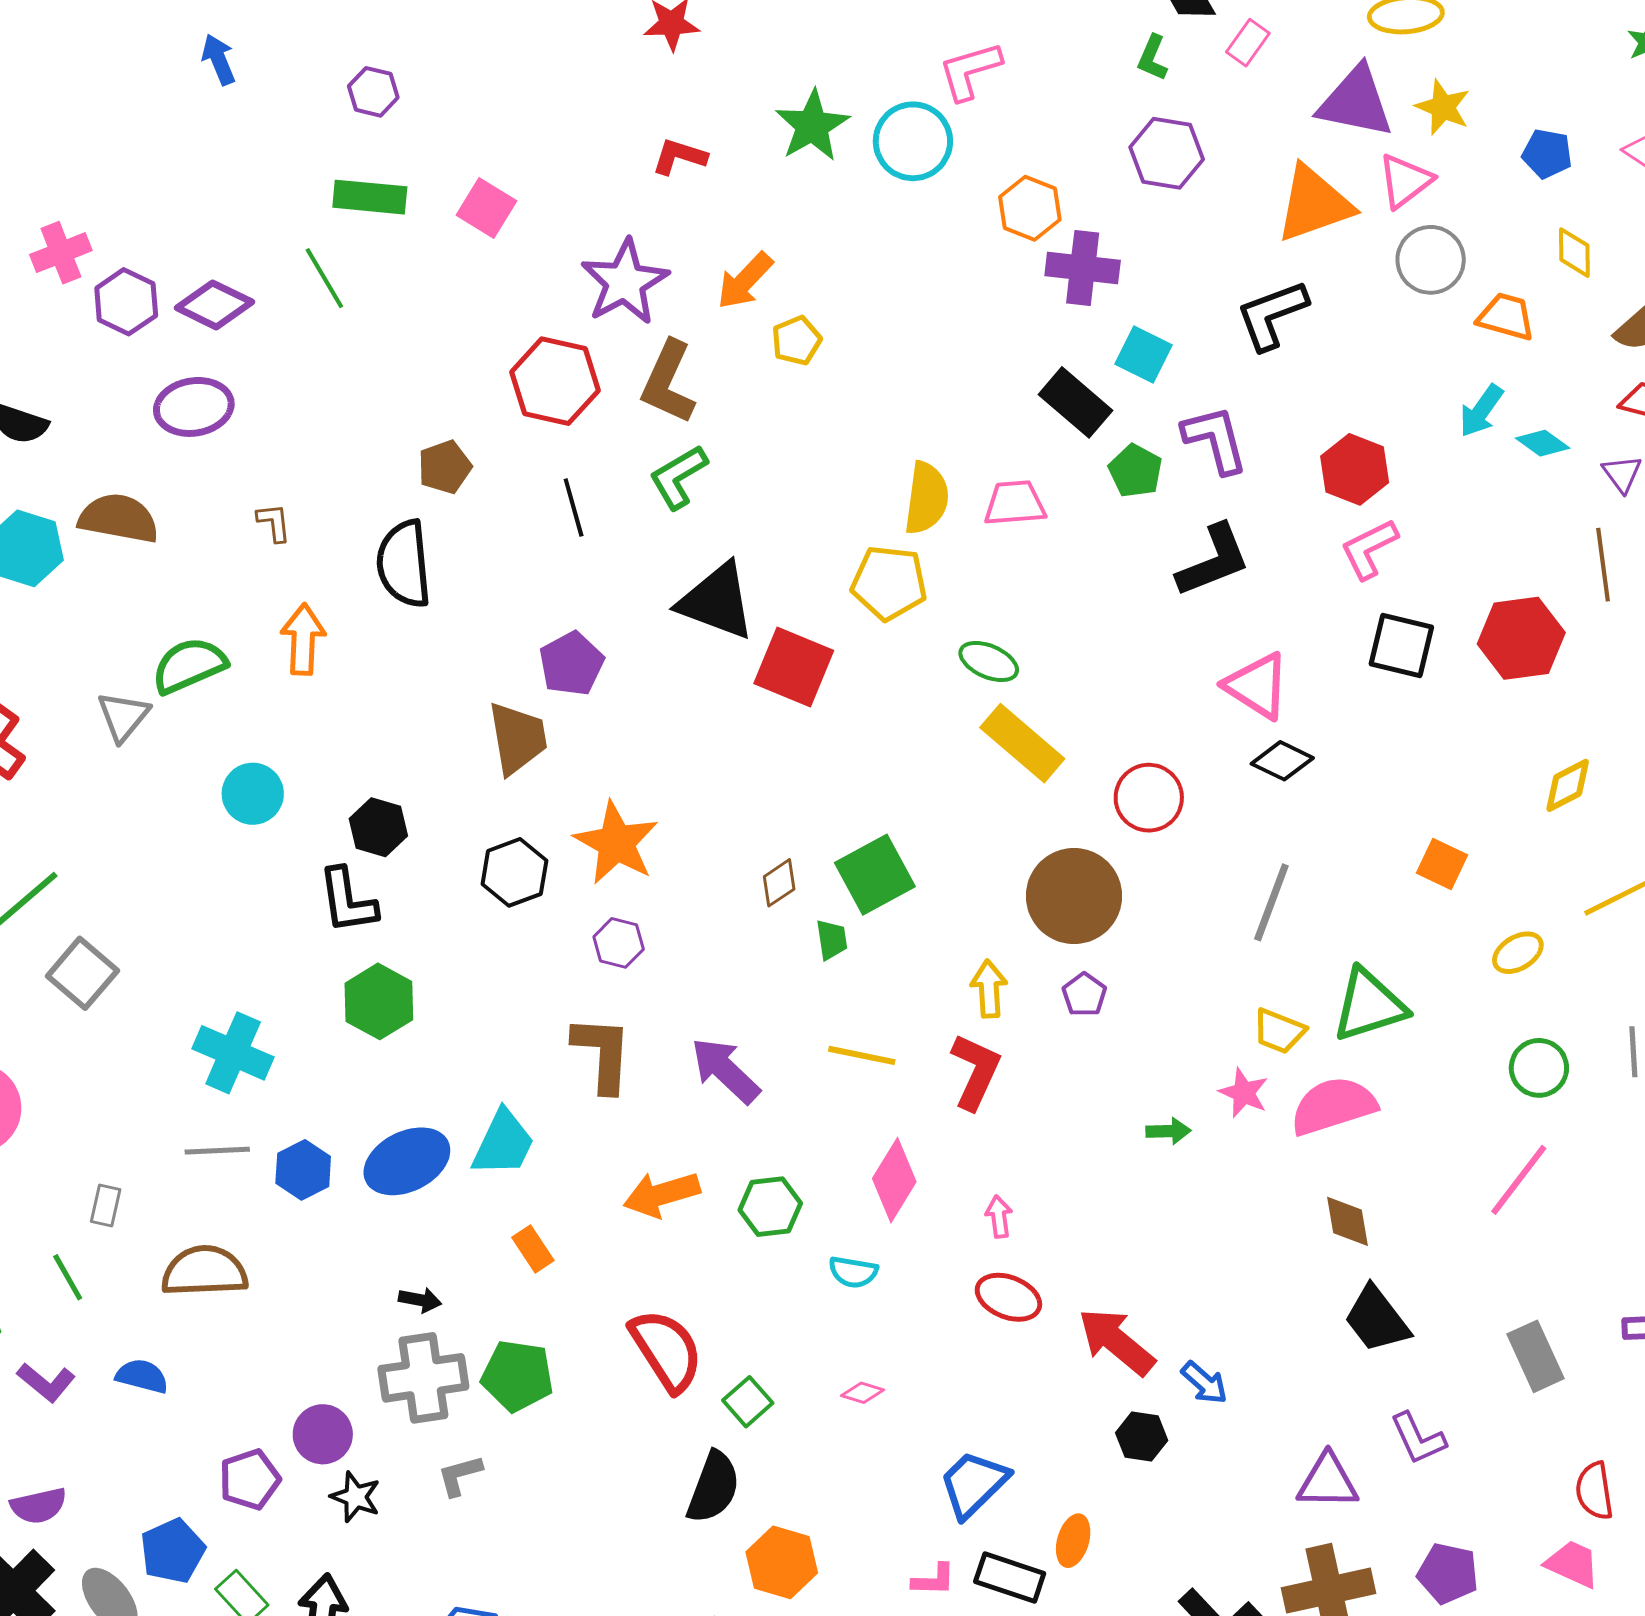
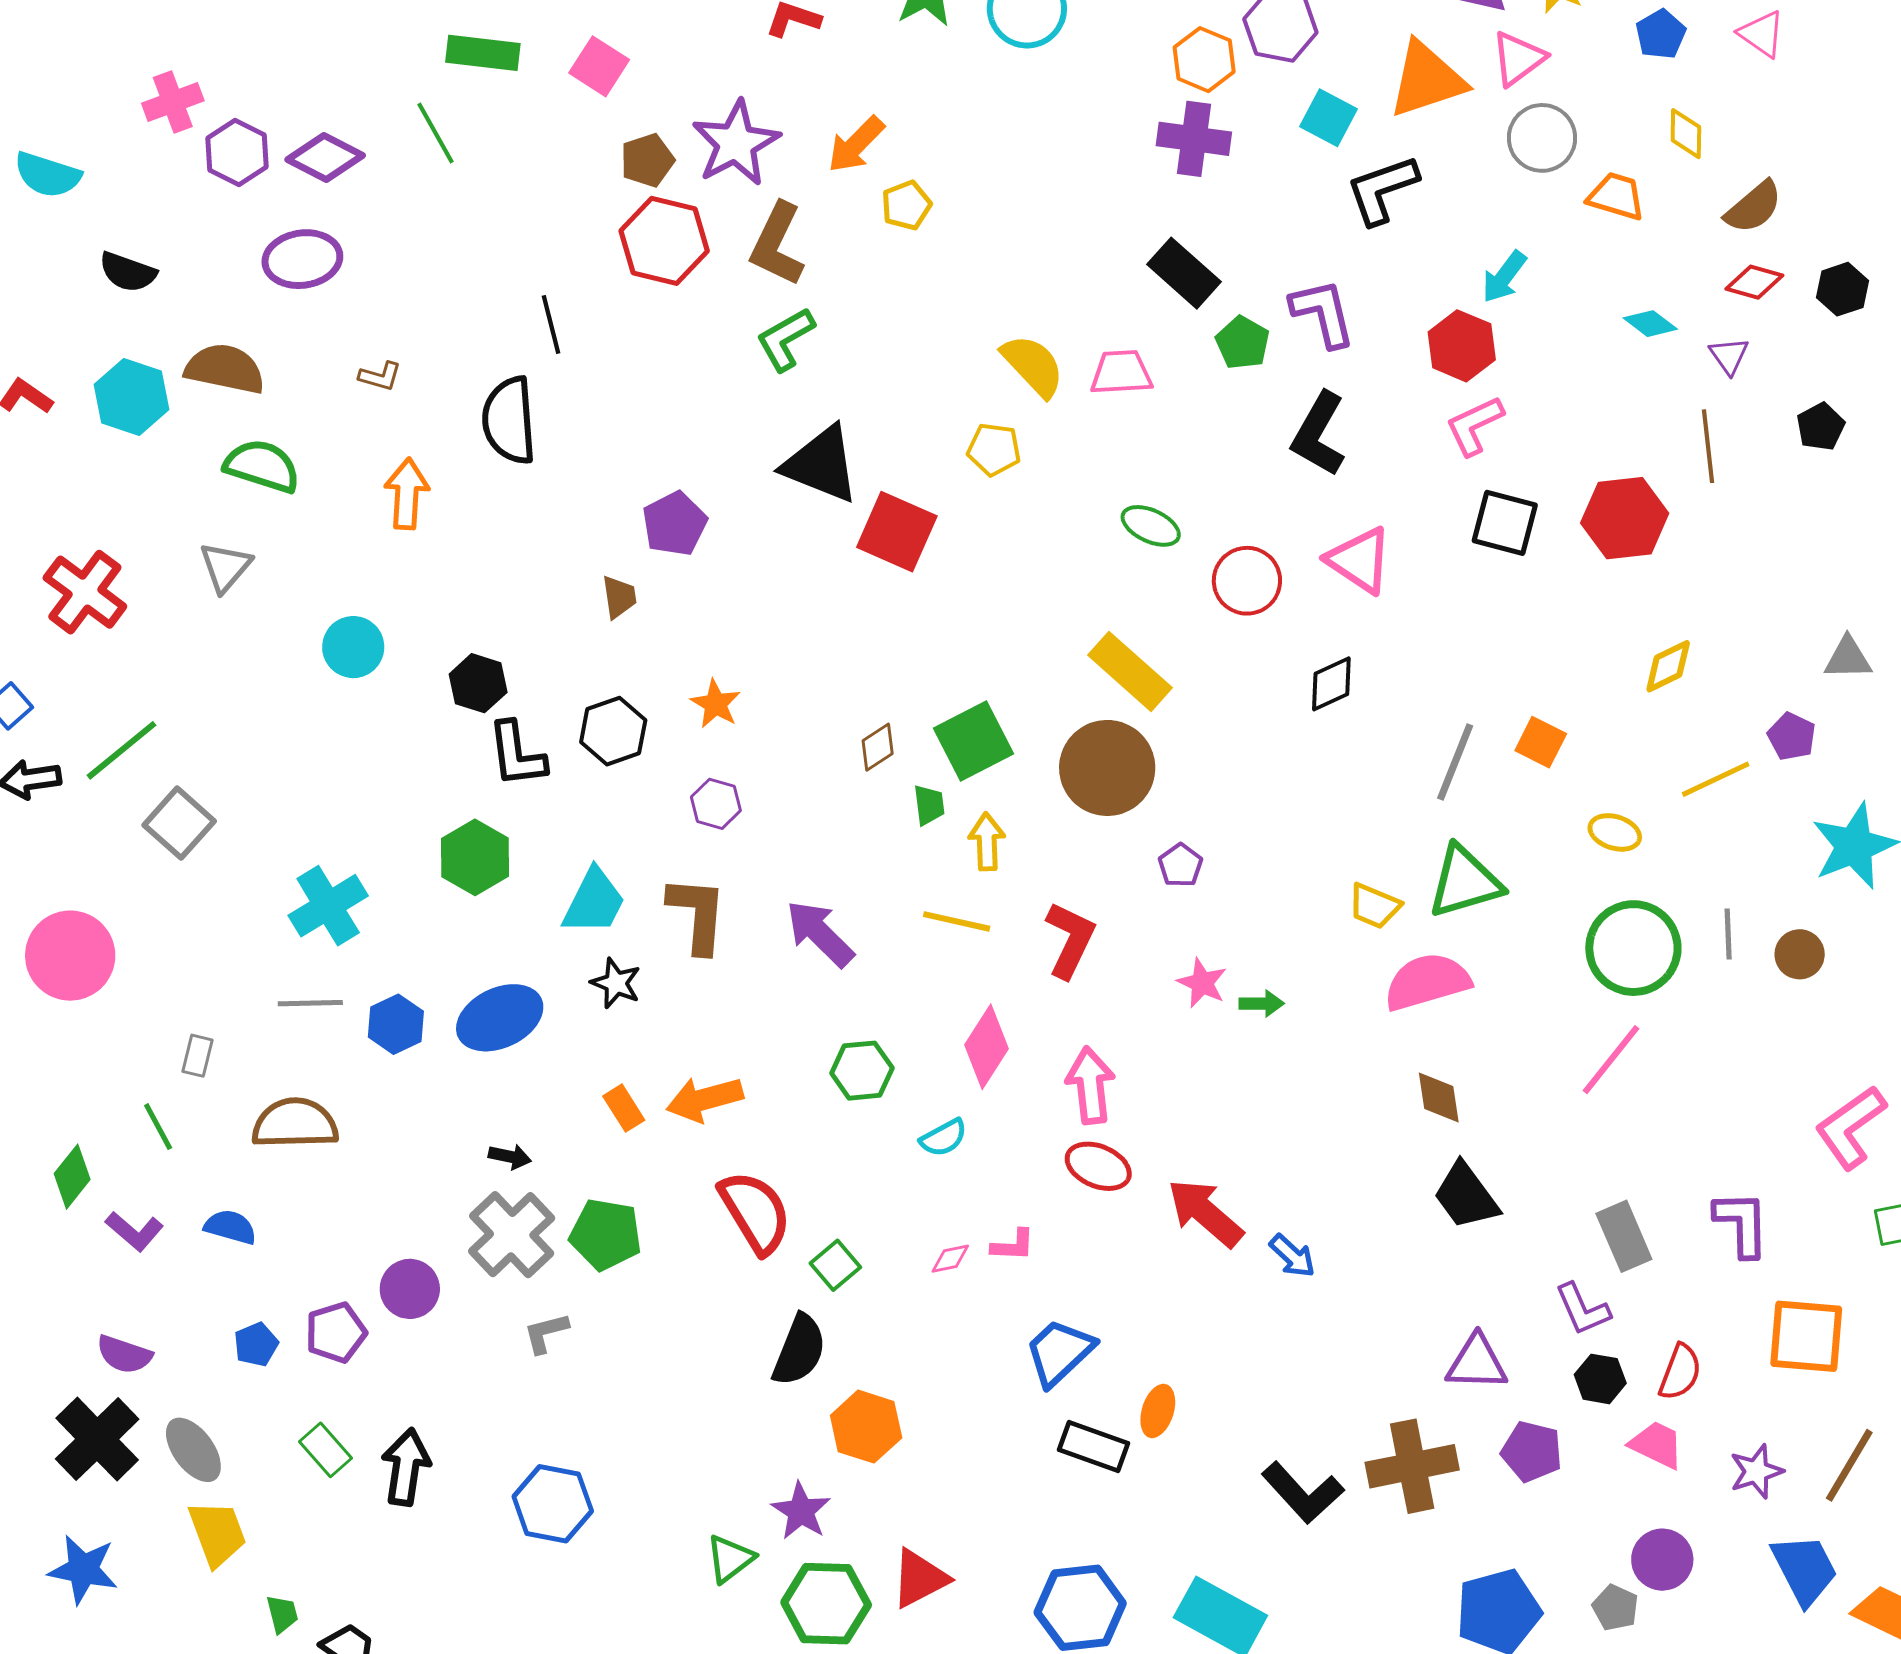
blue pentagon: (1547, 154) -> (1661, 34), turned 30
orange hexagon: (1030, 208) -> (1204, 60), moved
cyan square: (1143, 354) -> (1328, 118), moved
cyan arrow: (1481, 411) -> (1504, 277), moved
brown pentagon: (445, 467) -> (647, 160), moved
yellow semicircle: (926, 498) -> (1033, 366), turned -52
black line: (574, 507) -> (551, 324), moved
brown L-shape: (274, 523) -> (380, 376), turned 111
black L-shape: (1213, 561) -> (1319, 434), turned 140
yellow pentagon: (889, 583) -> (994, 449), size x0.7
green ellipse: (989, 662) -> (1151, 526), moved
green semicircle: (189, 665) -> (262, 466), moved, turned 40
brown trapezoid: (518, 738) -> (619, 597), size x0.6
yellow rectangle: (1022, 743) -> (1130, 671), moved
black diamond: (1282, 761) -> (1331, 684), moved, turned -52
red circle: (1149, 798) -> (1247, 581), moved
orange star: (616, 843) -> (716, 704), size x0.6
brown circle: (1074, 896) -> (1107, 768), moved
black L-shape: (348, 901) -> (517, 754), moved
gray line: (1271, 902) -> (1455, 762), moved
yellow ellipse: (1518, 953) -> (1615, 832), turned 48
yellow arrow: (989, 989) -> (987, 842), moved
cyan cross: (233, 1053) -> (328, 906), turned 34
green circle: (1539, 1068) -> (1633, 948), size x1.6
pink star: (1244, 1093) -> (1202, 983), moved
cyan trapezoid: (503, 1143) -> (594, 902), moved
orange arrow: (662, 1194) -> (705, 1099), moved
pink arrow: (999, 1217) -> (1090, 1085), size x1.8
cyan semicircle: (853, 1272) -> (944, 1138), turned -39
gray cross: (423, 1378) -> (512, 1235), turned -36
pink diamond: (862, 1393) -> (950, 1259), turned -30
black hexagon: (1142, 1437) -> (1600, 1379), moved
purple L-shape: (1418, 1439) -> (1583, 1309), moved
purple triangle: (1328, 1481) -> (1477, 1363), moved
red semicircle: (1594, 1491) -> (1680, 1372), turned -152
black star: (356, 1497) -> (616, 983), moved
purple semicircle: (39, 1506) -> (124, 1354), turned 30
blue pentagon: (173, 1551) -> (256, 1344), moved, size x0.7
pink L-shape: (934, 1580) -> (1013, 1245), moved

